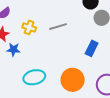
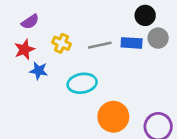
blue rectangle: (92, 48) -> (132, 43), moved, turned 63
cyan ellipse: (34, 77) -> (82, 83), moved

